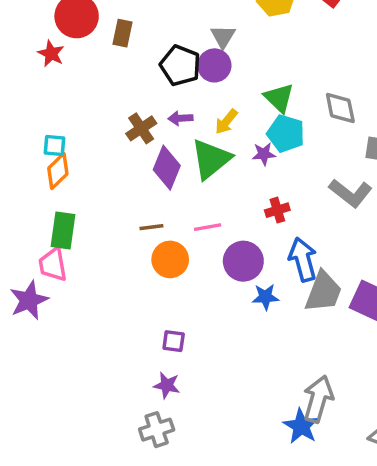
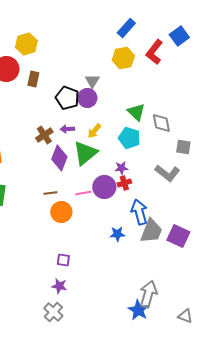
green triangle: (279, 98) -> (136, 112), moved
purple star: (264, 154) -> (121, 168), moved
purple circle: (243, 261) -> (104, 187), moved
gray cross: (157, 430) -> (53, 312), turned -30

